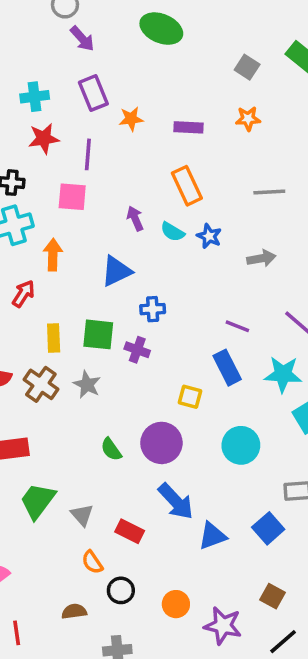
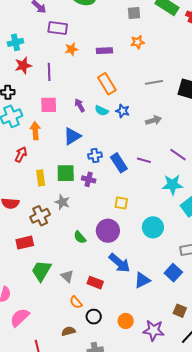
gray square: (247, 67) -> (134, 13), turned -32
purple rectangle: (93, 93) -> (58, 28), moved, turned -54
pink square: (72, 197) -> (49, 105), moved
blue rectangle: (227, 368) -> (119, 163), moved
brown cross: (41, 384) -> (40, 216), moved, turned 36

